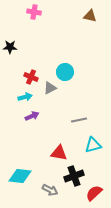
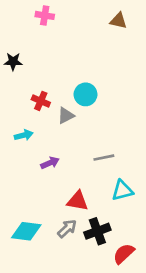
cyan arrow: (25, 97) -> (24, 135), moved
purple arrow: (32, 116) -> (50, 163), moved
gray arrow: (50, 190) -> (67, 229), moved, turned -70

